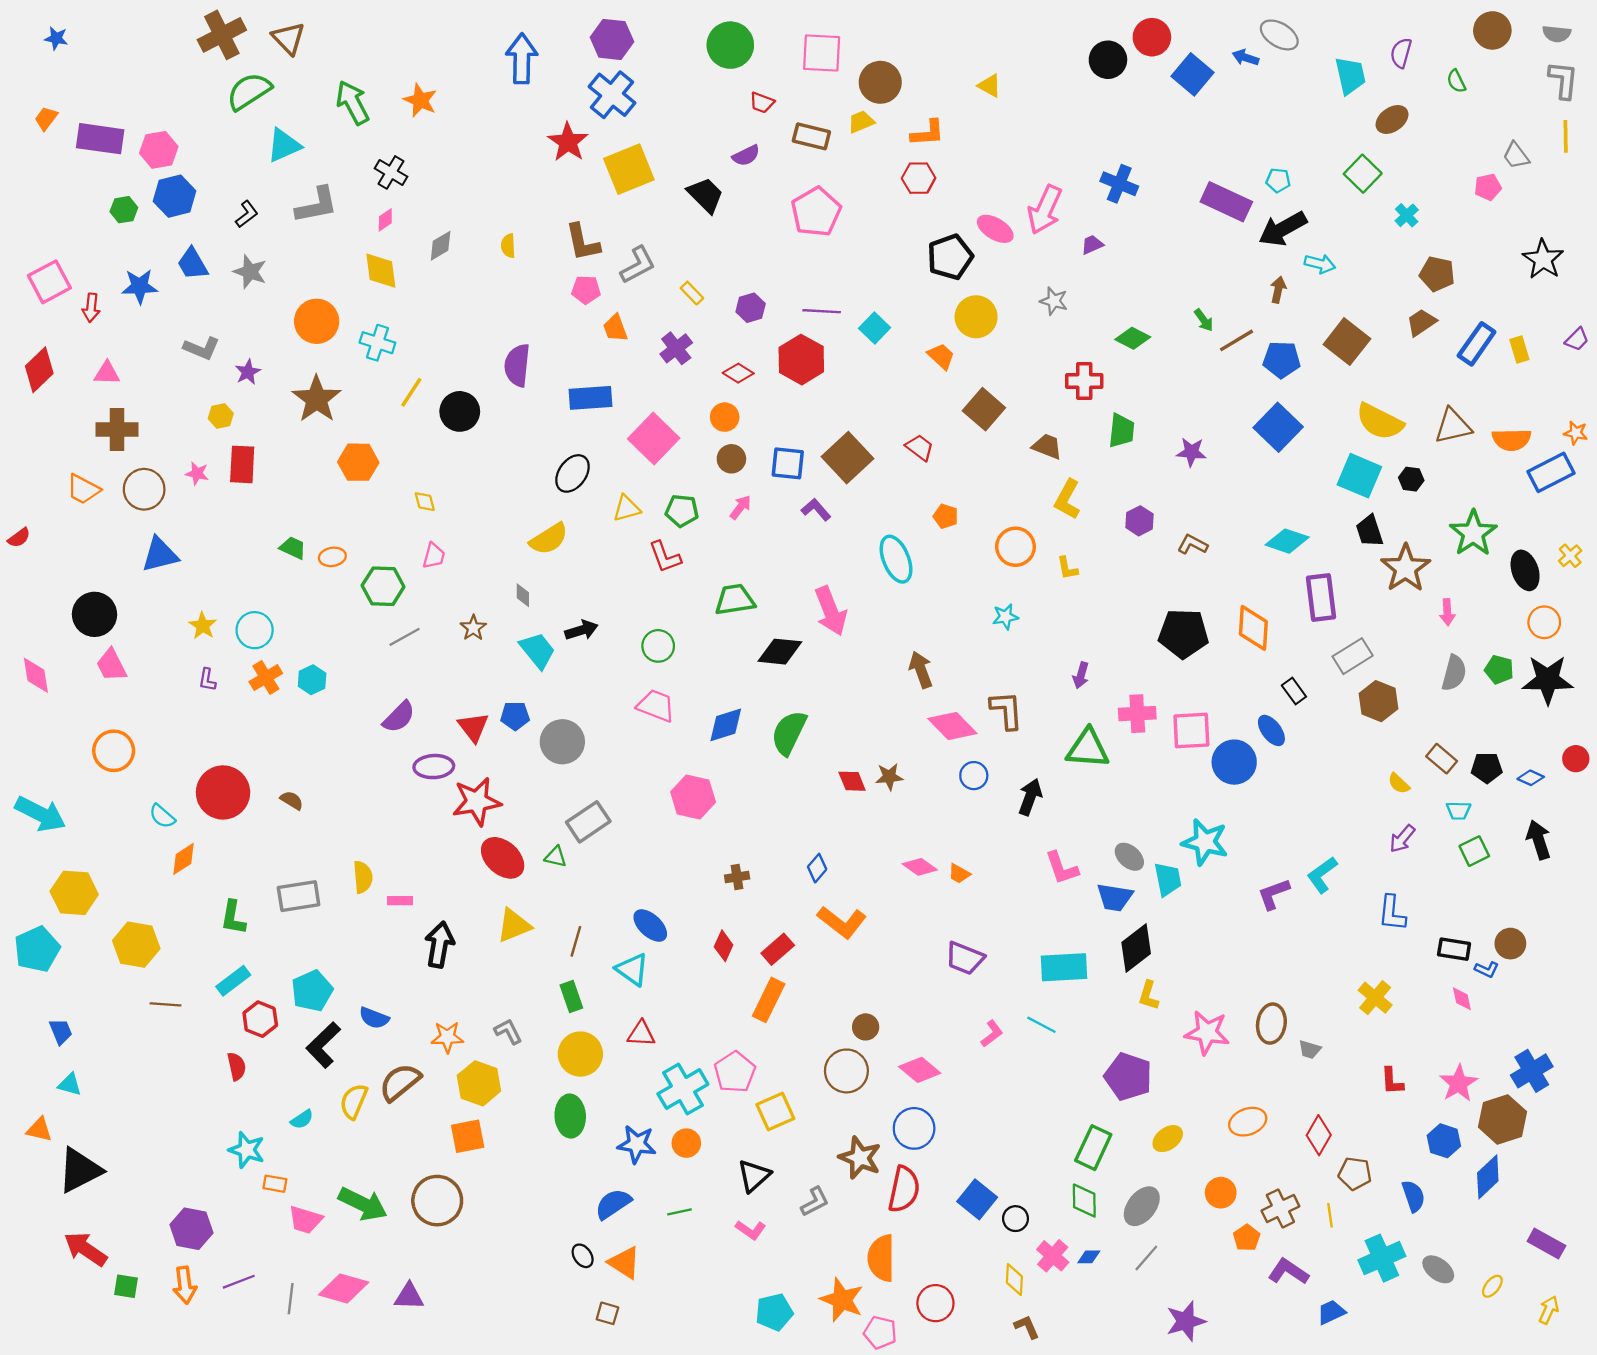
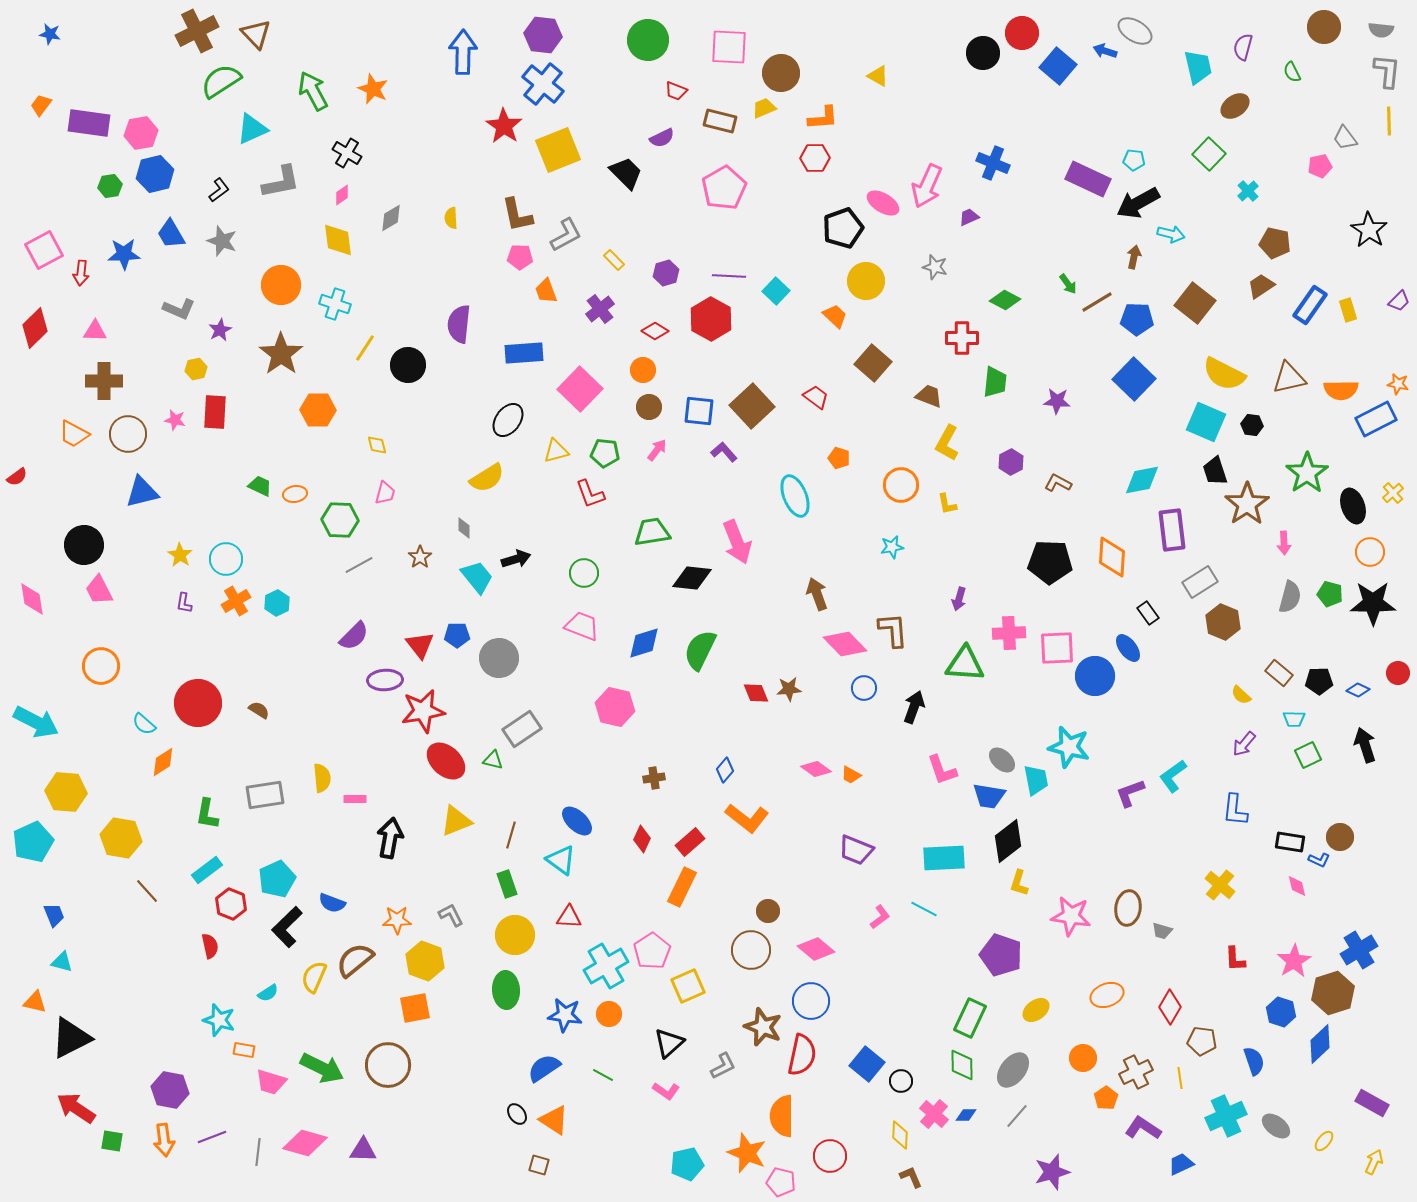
cyan diamond: (1287, 541) -> (1142, 480), turned -30
brown line: (166, 1004) -> (147, 891), turned 44
green line: (680, 1212) -> (603, 1075), turned 40

